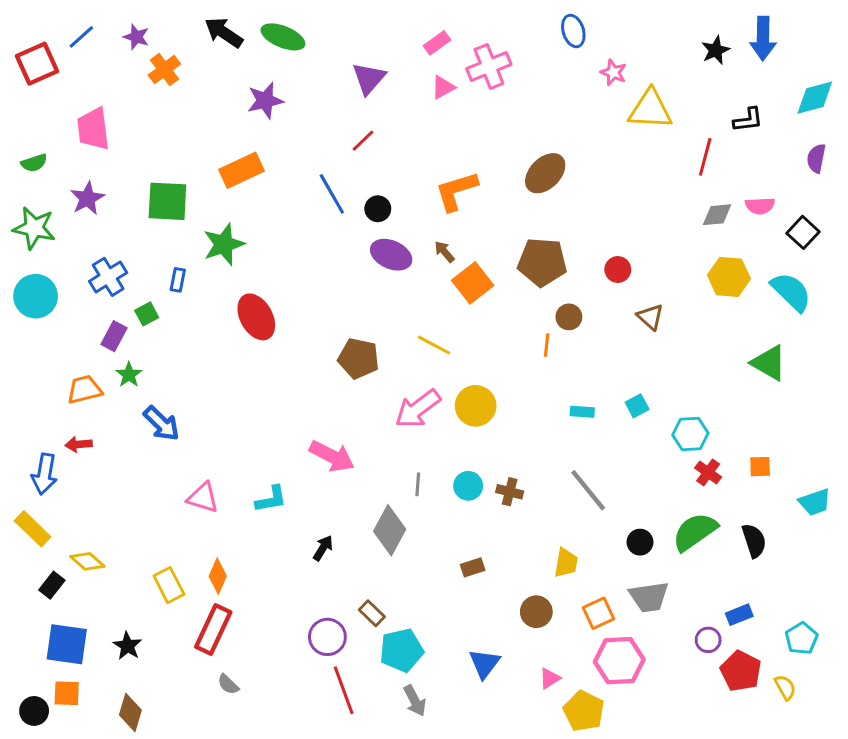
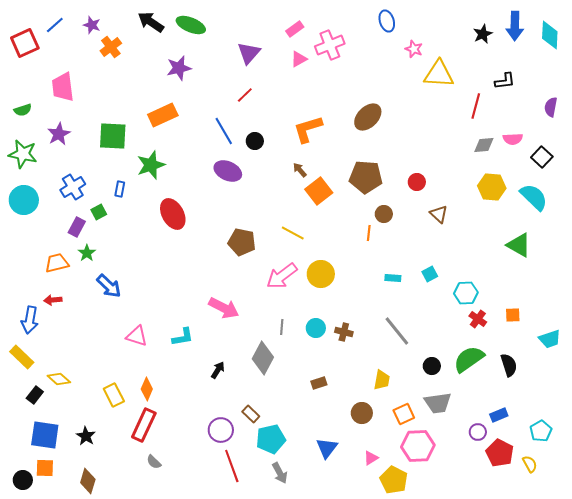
cyan diamond: (815, 98) -> (550, 35), moved, turned -72
purple ellipse: (391, 255) -> (228, 171), moved

